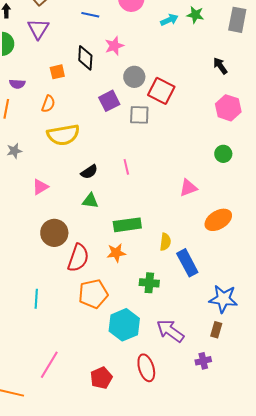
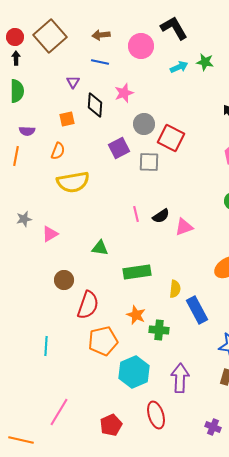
purple triangle: (38, 29) -> (73, 82), moved, size x0.6
gray star: (14, 151) -> (24, 219), moved
black semicircle: (89, 172) -> (161, 216), moved
pink triangle: (188, 188) -> (184, 227), moved
brown circle: (54, 233) -> (64, 280), size x0.7
orange star: (116, 253) -> (136, 315), moved, turned 30
purple arrow: (170, 331) -> (180, 378), turned 56
purple cross: (203, 361) -> (213, 427), moved, turned 35

